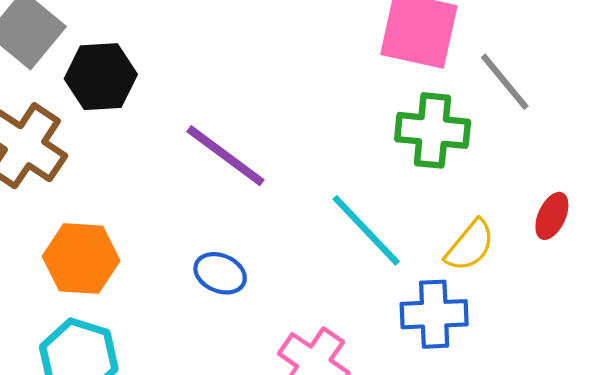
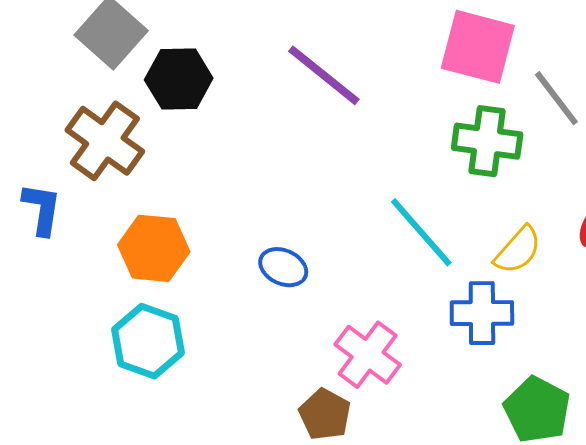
purple line: (225, 156) -> (324, 75), moved

